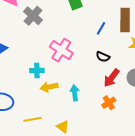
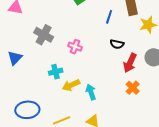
gray cross: (33, 16) -> (44, 35), moved
pink cross: (61, 50) -> (75, 47), size x0.6
cyan arrow: (75, 93) -> (91, 92), moved

